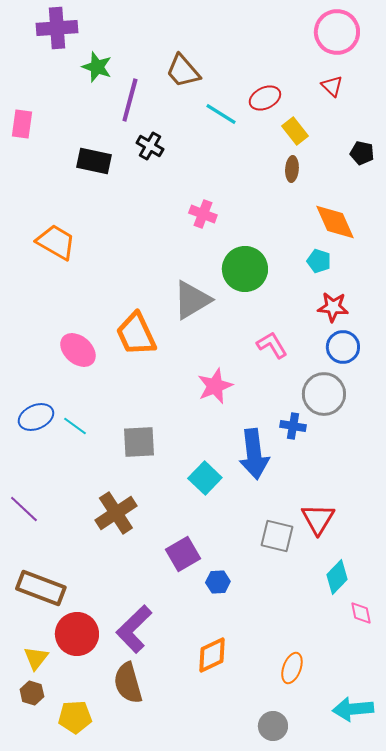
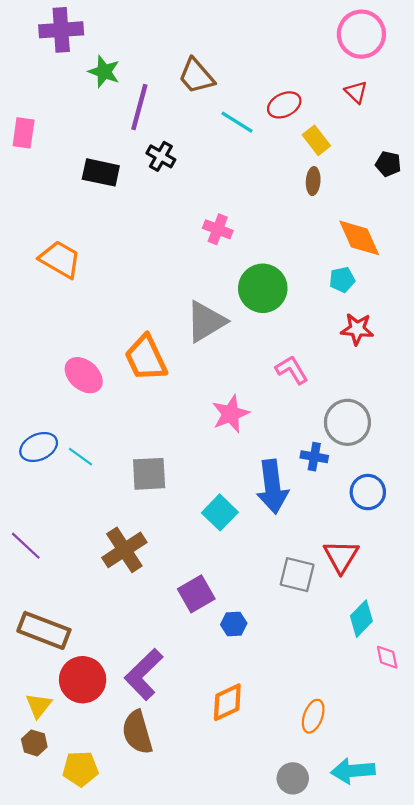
cyan pentagon: (319, 261) -> (342, 280), turned -30
blue circle: (343, 347) -> (368, 492), moved
cyan arrow: (353, 709) -> (353, 771), moved

